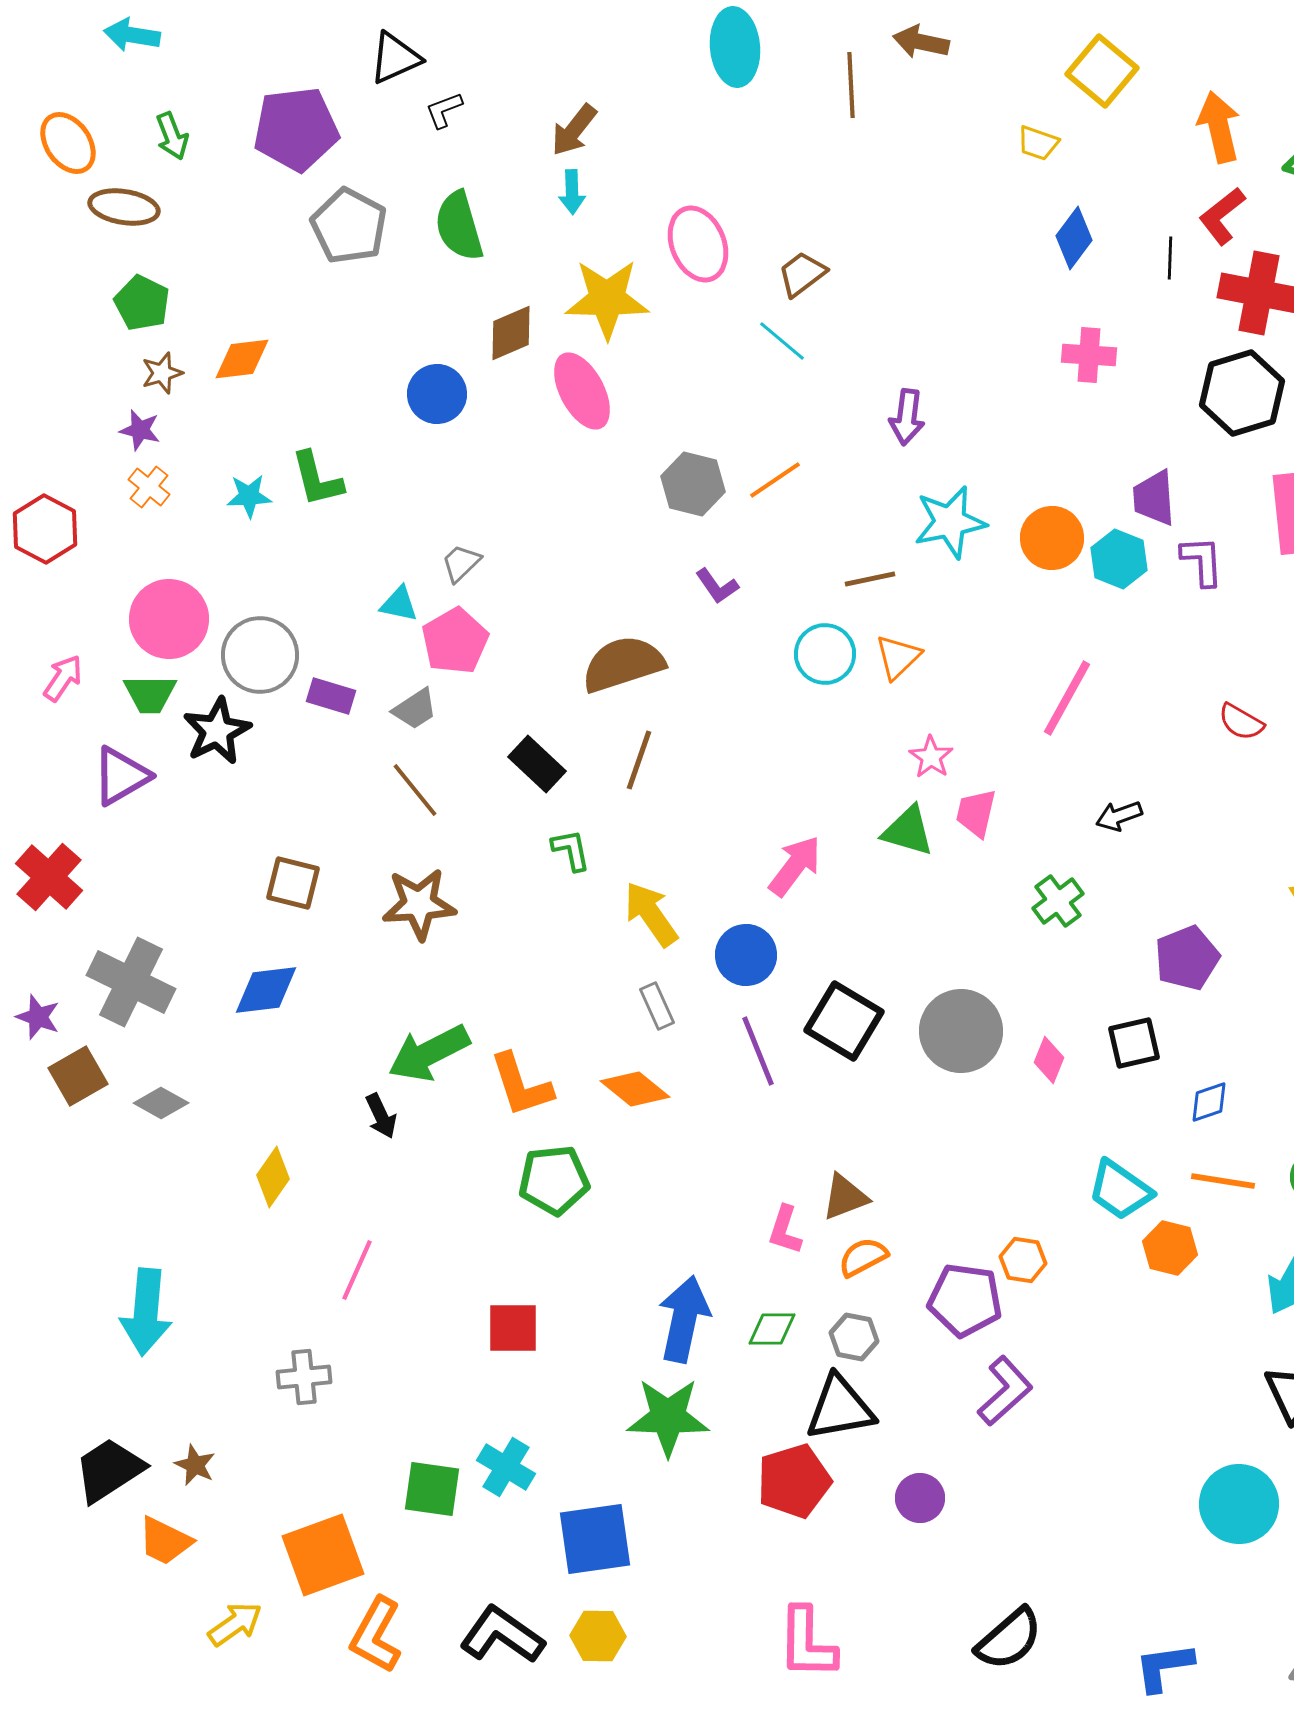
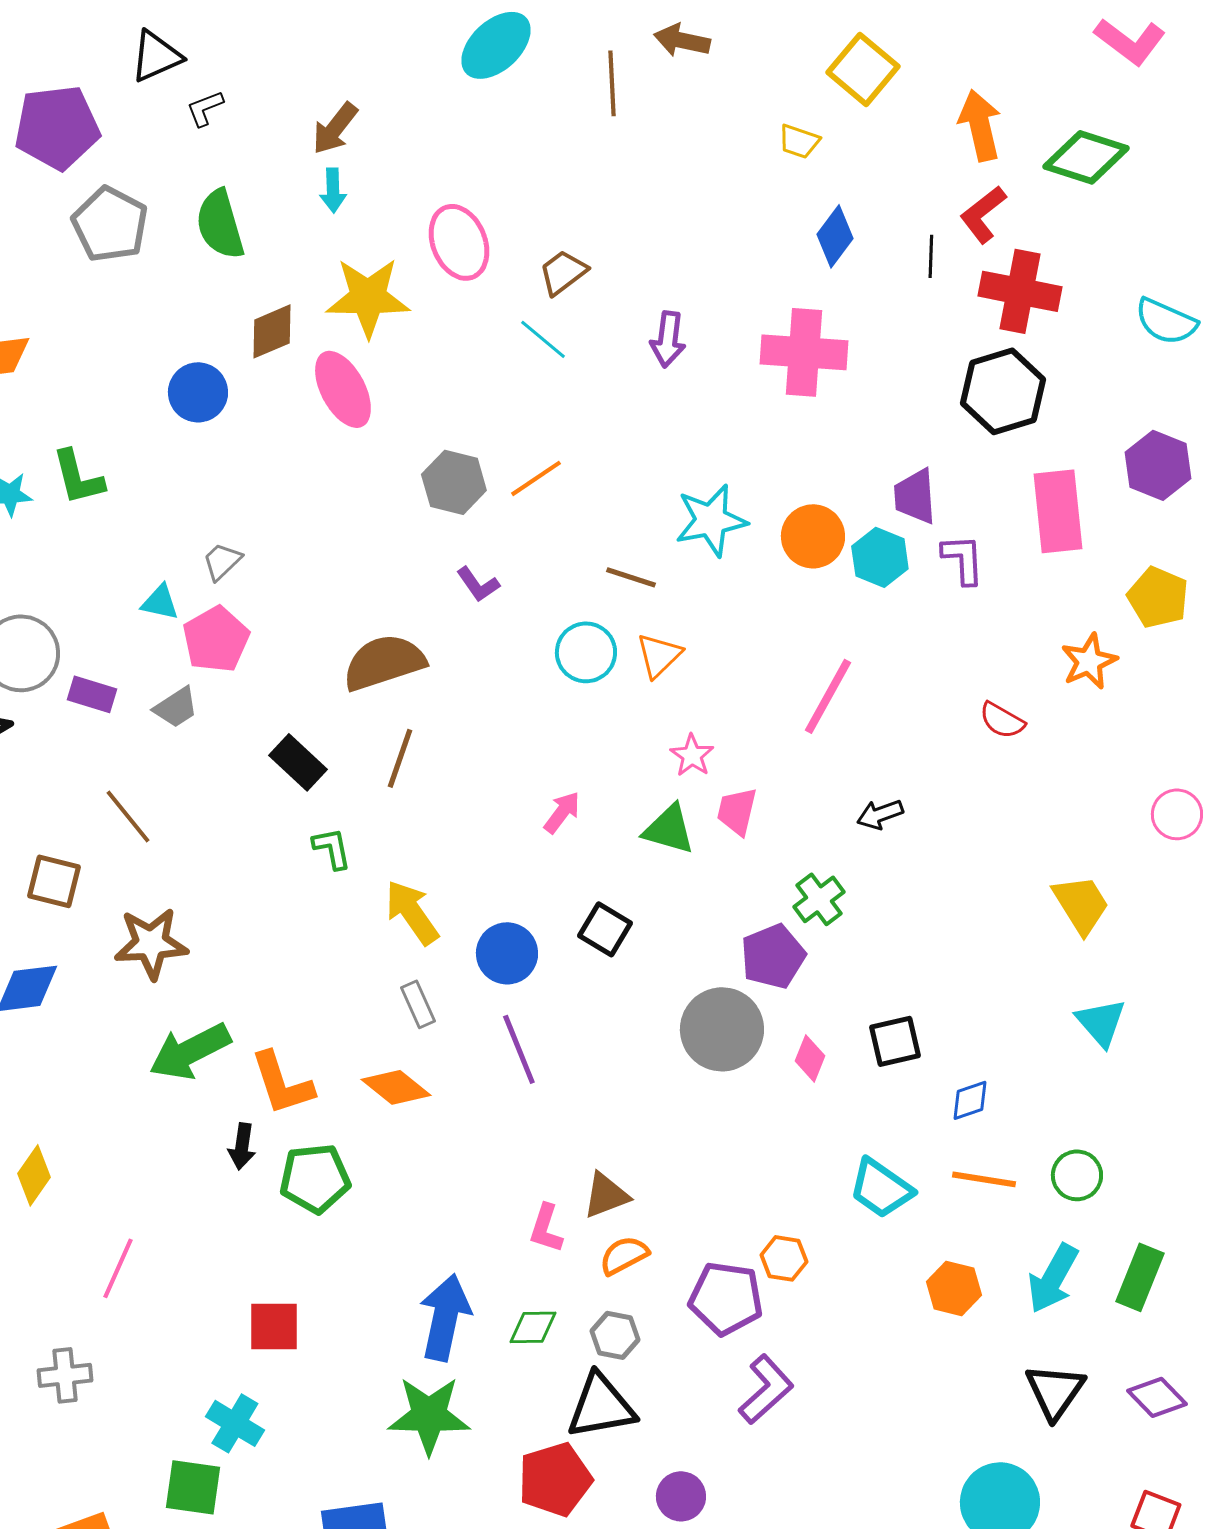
cyan ellipse: (735, 47) -> (496, 45), turned 52
pink cross: (1089, 355) -> (804, 352), moved, size x1.6
purple arrow: (907, 417) -> (668, 339), moved
brown line: (870, 579) -> (631, 577), turned 30
brown line: (415, 790) -> (128, 816), moved
pink arrow: (795, 866) -> (562, 812), moved, size x0.7
brown star: (419, 904) -> (151, 943), moved
purple pentagon: (1187, 958) -> (773, 956), moved
black square: (844, 1021) -> (605, 929), moved, size x0.7
black arrow: (381, 1116) -> (242, 1146), moved, turned 33
orange hexagon: (1170, 1248) -> (954, 1288), moved
cyan cross: (506, 1467) -> (235, 1423), moved

